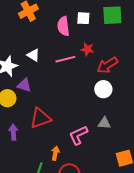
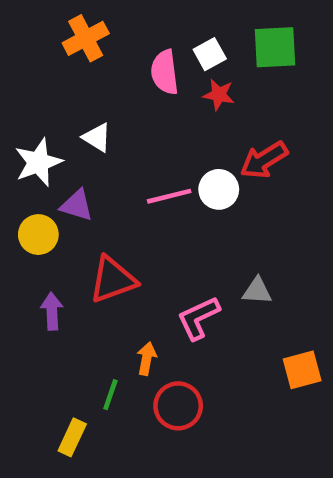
white square: (83, 18) -> (210, 54), turned -32
red star: (87, 49) -> (219, 95), moved
pink line: (65, 59) -> (169, 196), moved
white circle: (103, 89) -> (219, 189), moved

